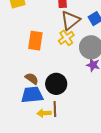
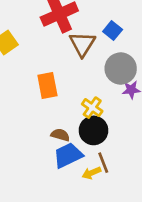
yellow cross: (66, 38) -> (92, 108), moved

